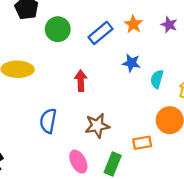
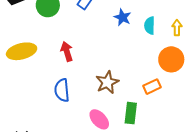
blue star: (131, 63) -> (123, 17), turned 30
red arrow: (81, 81) -> (67, 51), moved

